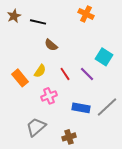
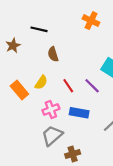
brown star: (14, 16) -> (13, 46), moved
brown semicircle: (51, 45) -> (53, 54), turned 32
blue rectangle: (81, 108) -> (79, 113), moved
gray trapezoid: (36, 127) -> (52, 136), moved

